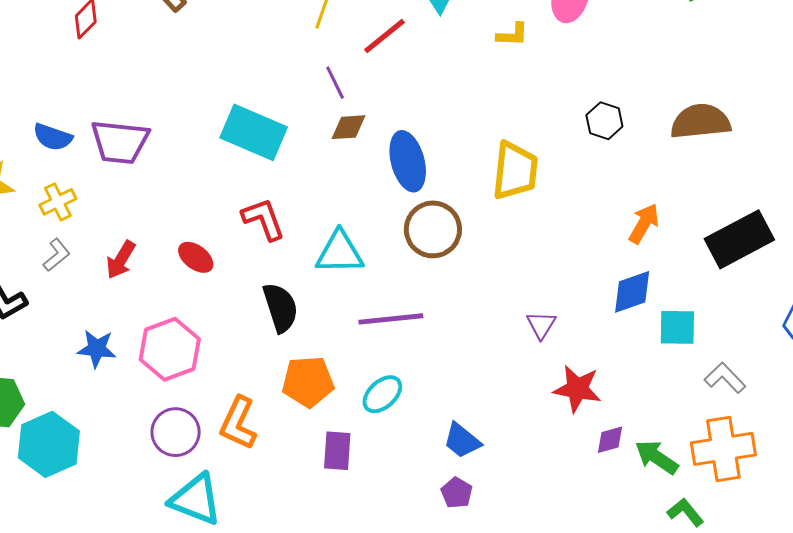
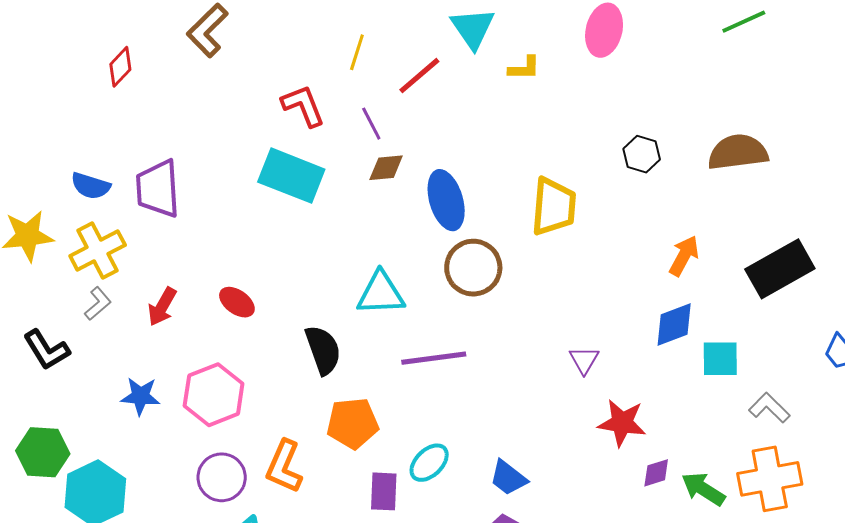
yellow L-shape: (513, 35) -> (524, 68), moved
purple trapezoid: (120, 142) -> (158, 189), turned 82
yellow cross: (58, 202) -> (98, 251), size x1.5
red L-shape: (264, 219) -> (303, 106), moved
cyan ellipse: (382, 394) -> (429, 463), moved

